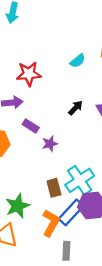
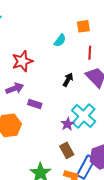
purple star: (50, 144) -> (68, 124), moved
cyan cross: (80, 180) -> (84, 116), moved

